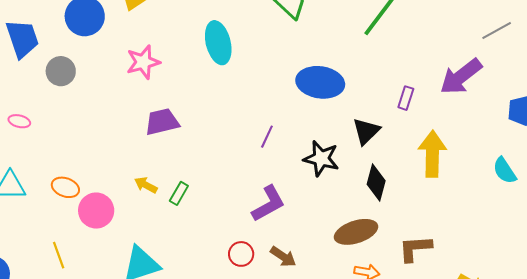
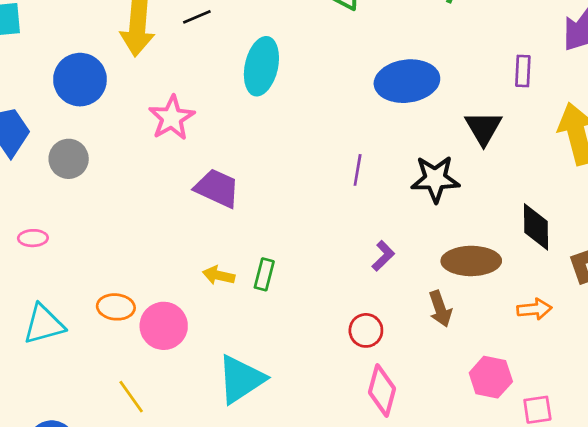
cyan ellipse: (218, 43) -> (261, 66), turned 42
purple trapezoid: (162, 122) -> (217, 188), turned 54
black diamond: (376, 182) -> (536, 227), moved
purple L-shape: (268, 204) -> (383, 256), size x0.6
brown ellipse: (356, 232) -> (471, 261), moved, turned 33
brown arrow: (283, 257) -> (440, 309), moved, turned 52

